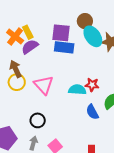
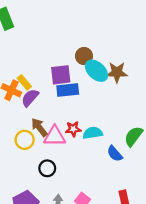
brown arrow: (16, 69) -> (39, 127), moved
pink triangle: (44, 85) -> (55, 136), turned -35
red star: (92, 85) -> (73, 129), moved
black circle: (38, 120) -> (47, 168), moved

